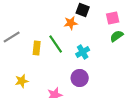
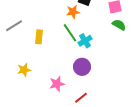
green semicircle: (117, 36) -> (119, 25), turned 64
green line: (56, 44) -> (70, 33), moved

